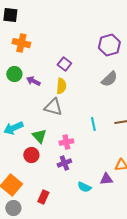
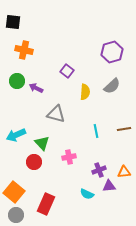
yellow semicircle: (61, 86) -> (85, 92), moved
pink cross: (66, 142) -> (69, 157), moved
purple cross: (64, 163) -> (99, 170), moved
red rectangle: (43, 197) -> (46, 204), size x1.5

